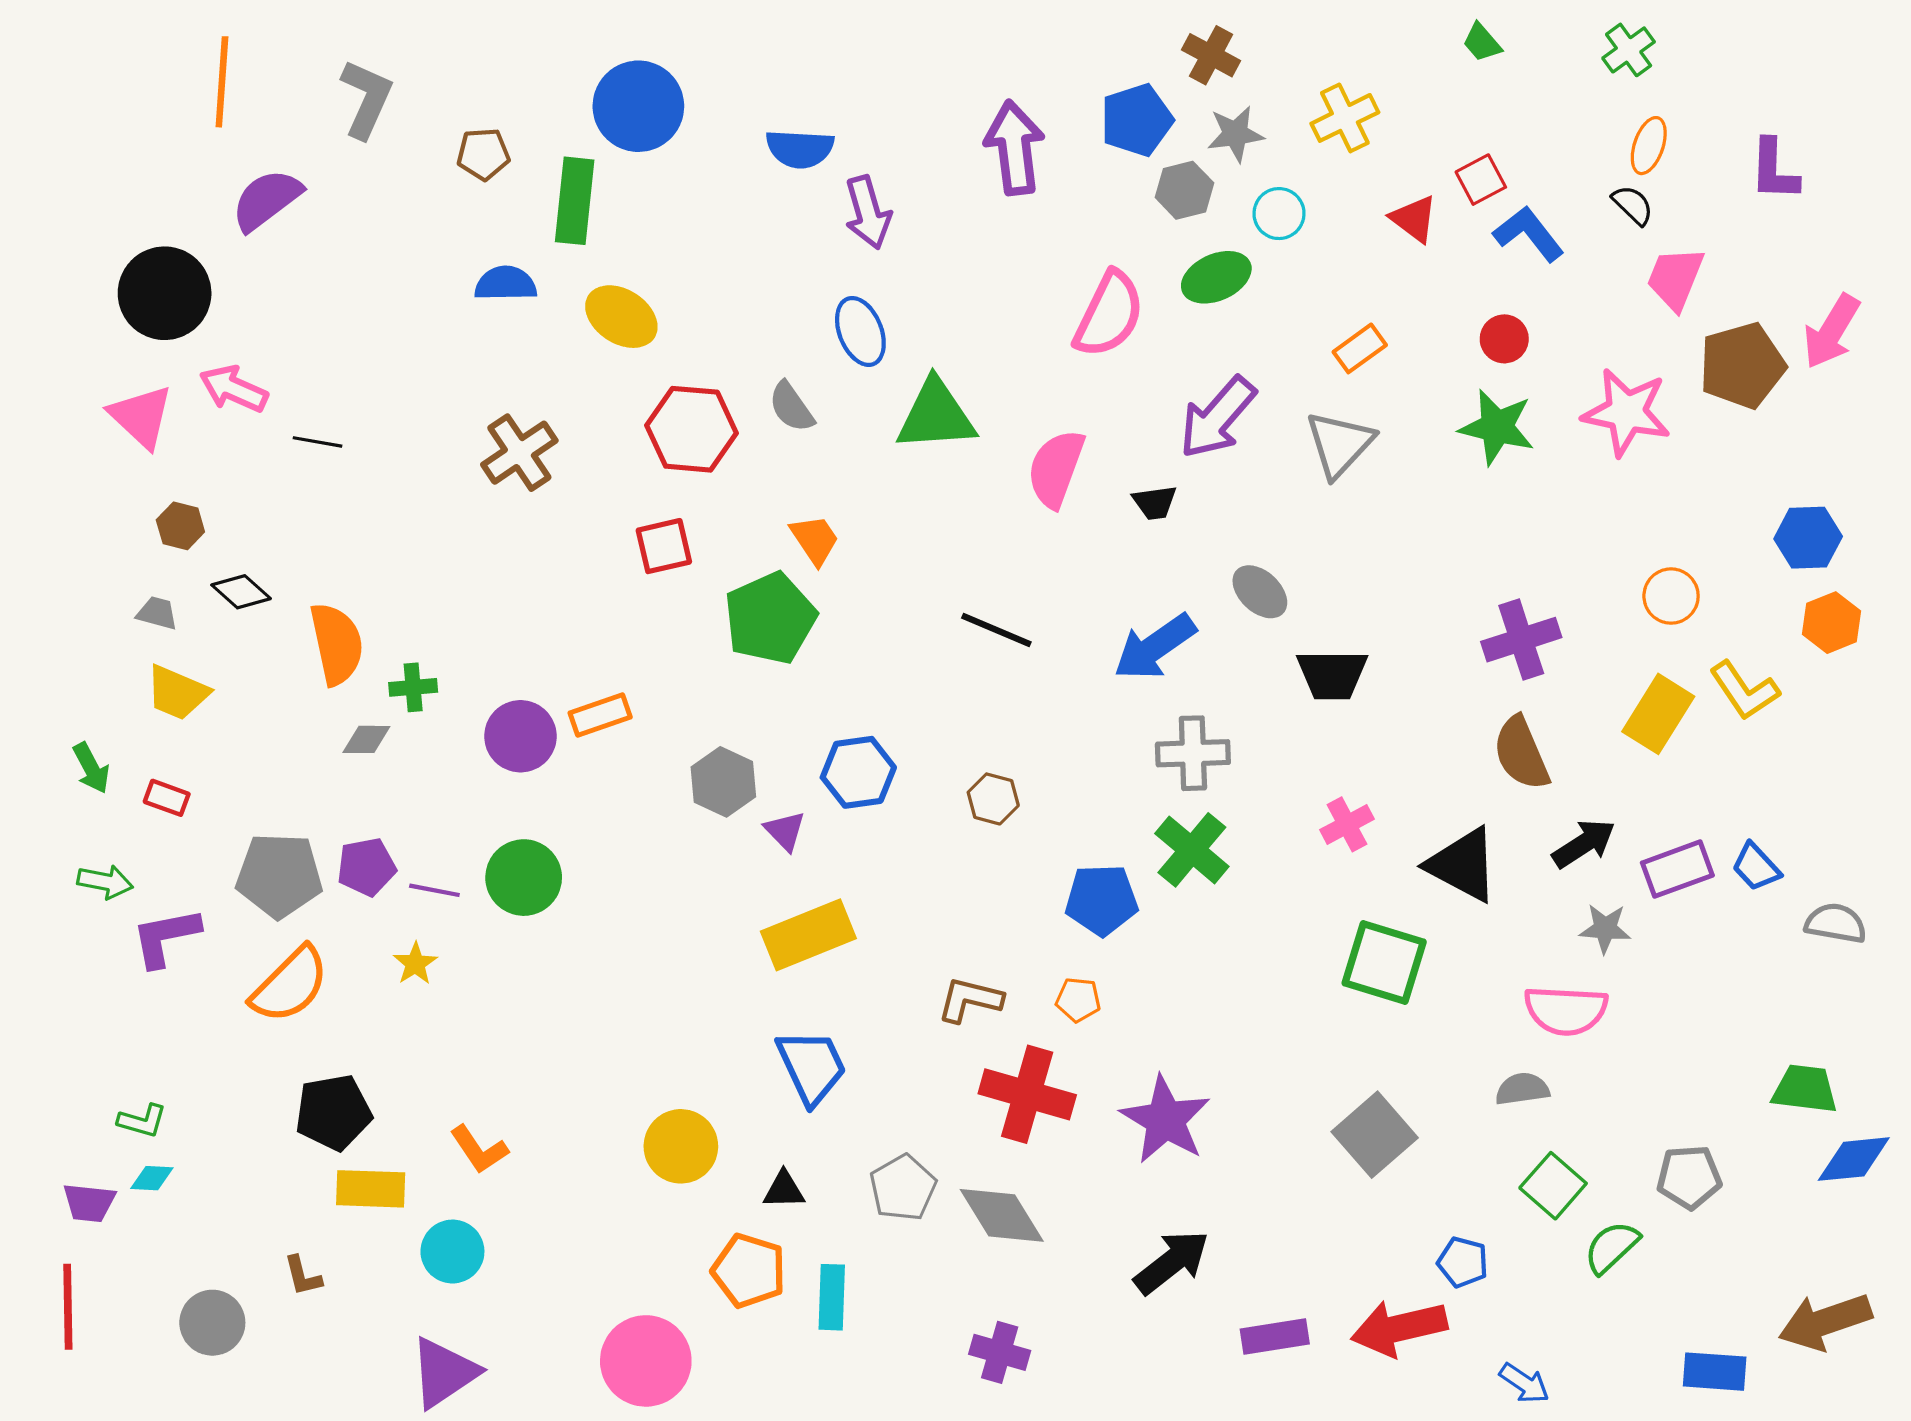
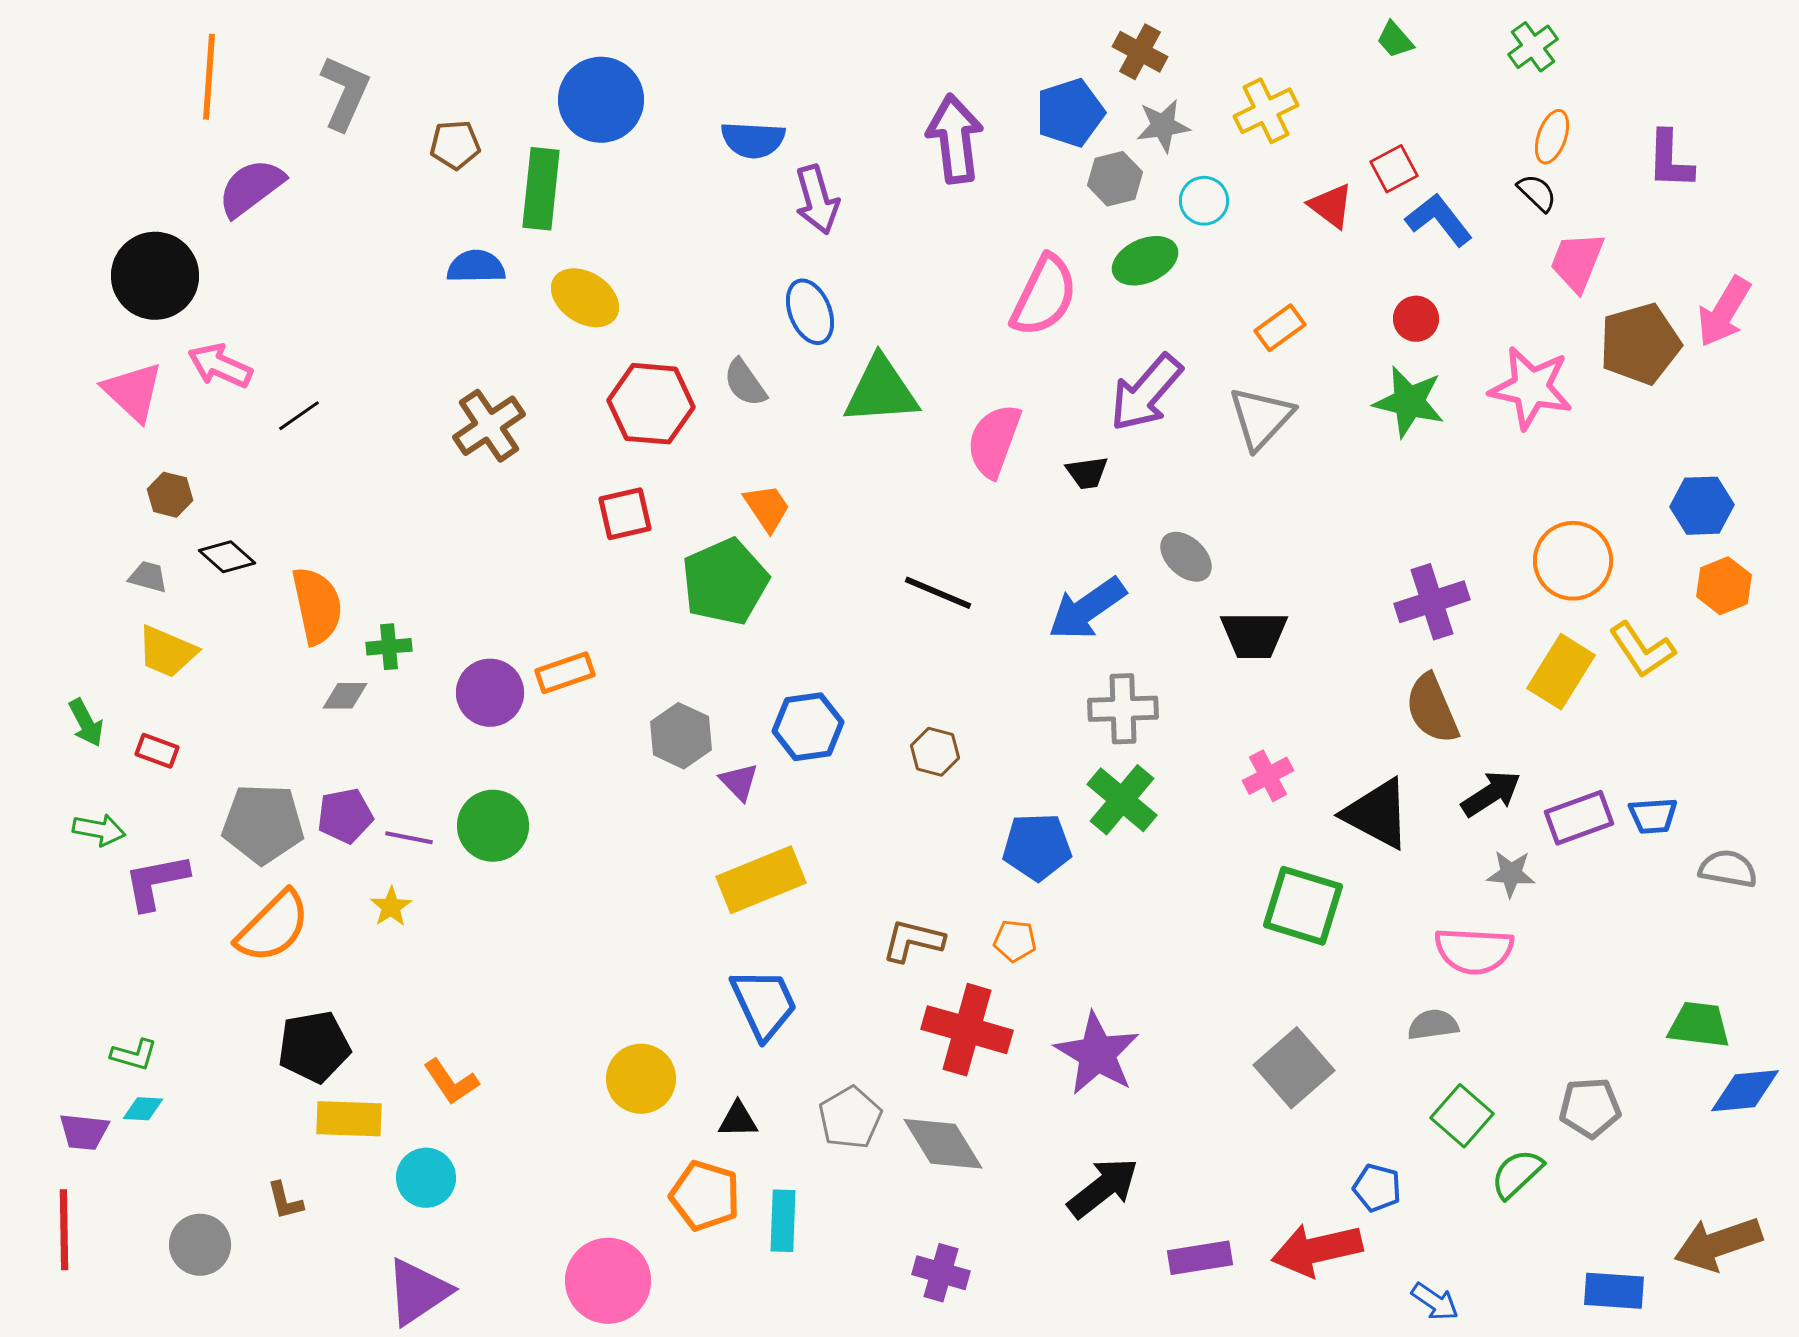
black line: (318, 442) -> (299, 416), turned -45
orange circle: (1671, 596) -> (1573, 561), size x1.5
blue trapezoid: (1756, 867) -> (1653, 816), turned -51

